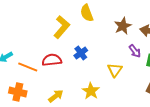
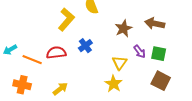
brown star: (123, 26) -> (124, 29), moved
purple arrow: (135, 51) -> (140, 52), moved
yellow star: (91, 91) -> (113, 84), moved

